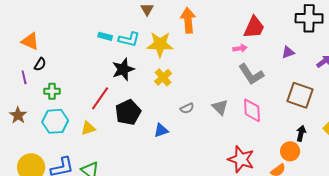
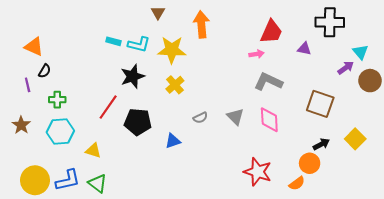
purple triangle: (288, 52) -> (304, 49), moved, turned 32
gray L-shape: (251, 74) -> (268, 82), turned 148
black pentagon: (128, 112) -> (138, 122), turned 30
yellow triangle: (88, 128) -> (93, 151), moved, turned 35
black arrow: (301, 133) -> (321, 144), turned 49

